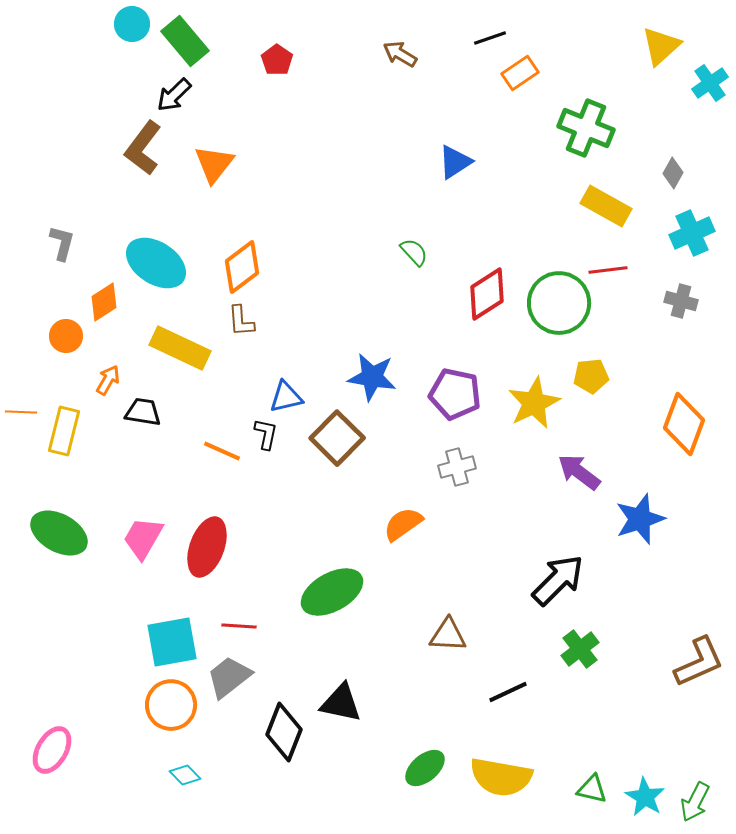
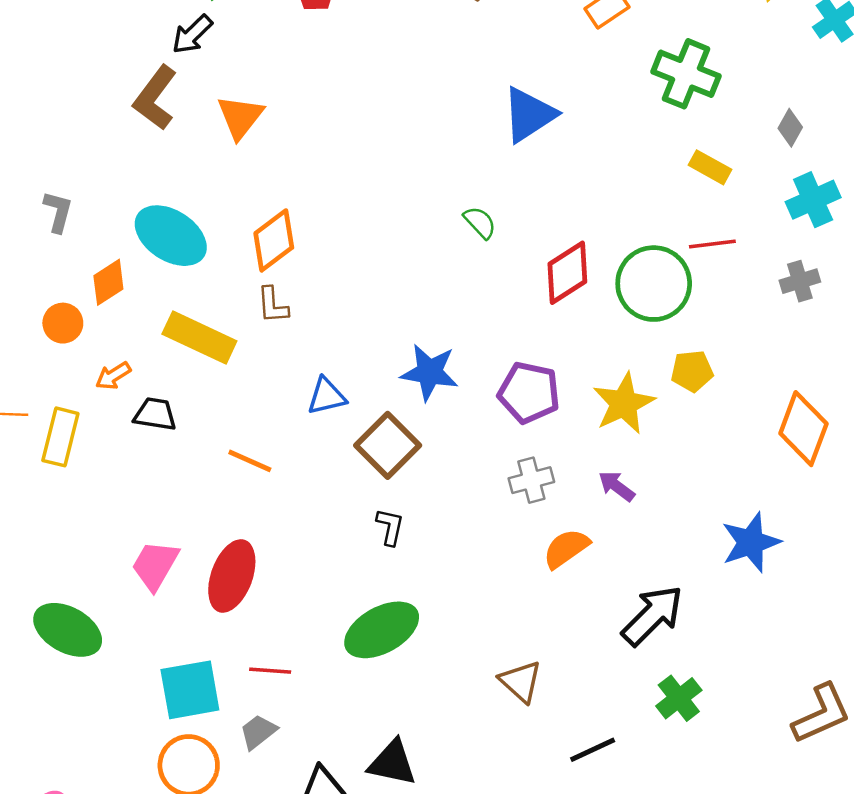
blue triangle: (455, 162) -> (529, 115), size x1.4
yellow rectangle: (606, 206) -> (710, 167), size x0.7
gray cross: (681, 301) -> (800, 281), turned -32
orange arrow: (108, 380) -> (113, 376), turned -152
black L-shape: (266, 434) -> (390, 527), moved
purple arrow: (579, 472) -> (617, 486), moved, size x0.7
orange semicircle: (403, 524) -> (566, 548), moved
green ellipse: (59, 533) -> (68, 630), moved
brown triangle: (448, 635) -> (521, 681), turned 39
gray trapezoid: (229, 677) -> (258, 732), size x0.7

